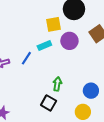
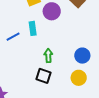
cyan rectangle: (44, 45) -> (33, 28), moved, turned -64
blue line: (26, 58) -> (13, 37), turned 40

